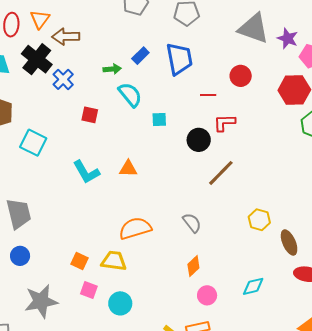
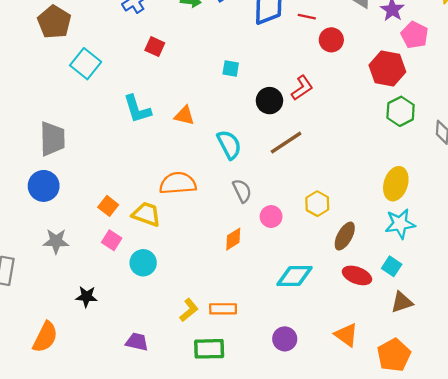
cyan semicircle: (130, 95) -> (229, 145), moved
red line: (208, 95) -> (307, 17), moved
red L-shape: (224, 123) -> (302, 88), turned 135
brown ellipse: (289, 243) -> (345, 236), turned 40
blue circle: (20, 256) -> (44, 186), size x1.4
cyan diamond: (253, 286) -> (294, 276), size x1.4
pink circle: (207, 295) -> (271, 217), moved
gray star: (41, 301) -> (56, 241), size x0.7

